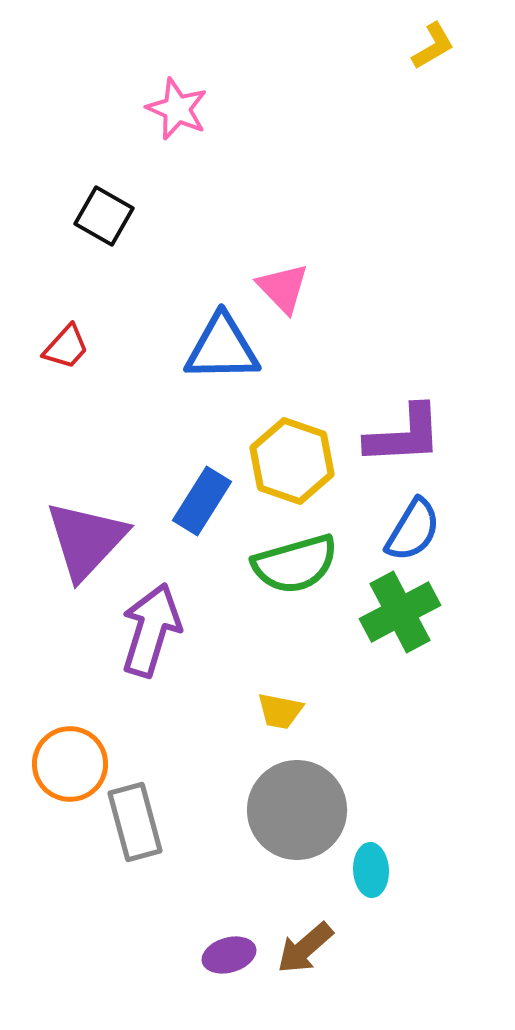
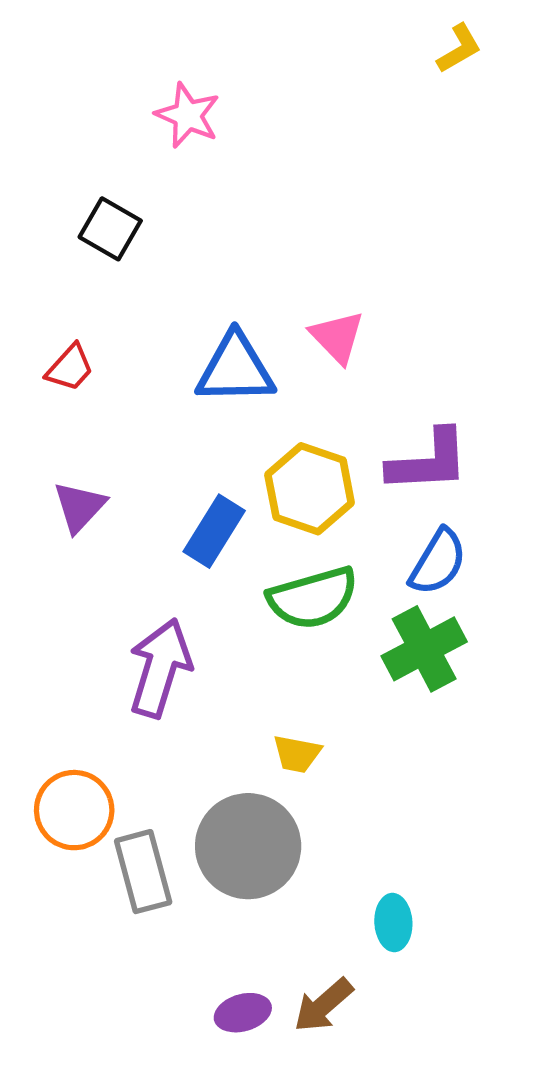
pink triangle: (283, 288) -> (337, 337), moved
purple triangle: (86, 540) -> (79, 507), moved, size x0.6
gray circle: (297, 810) -> (248, 846), moved

